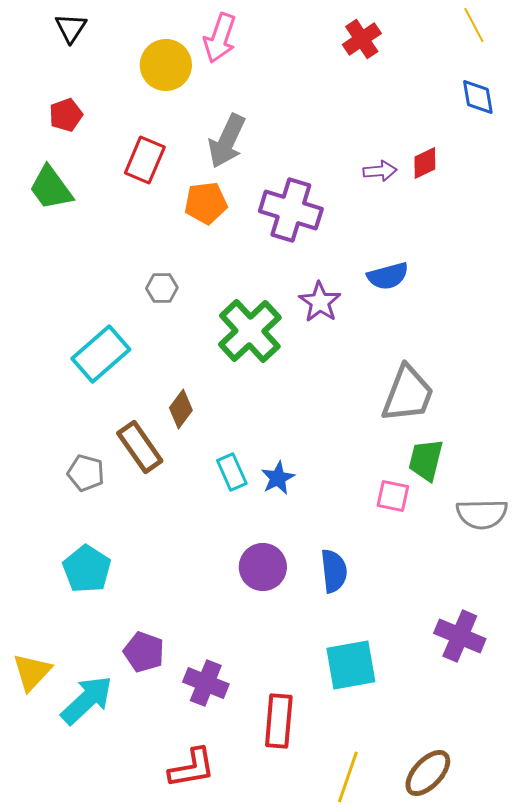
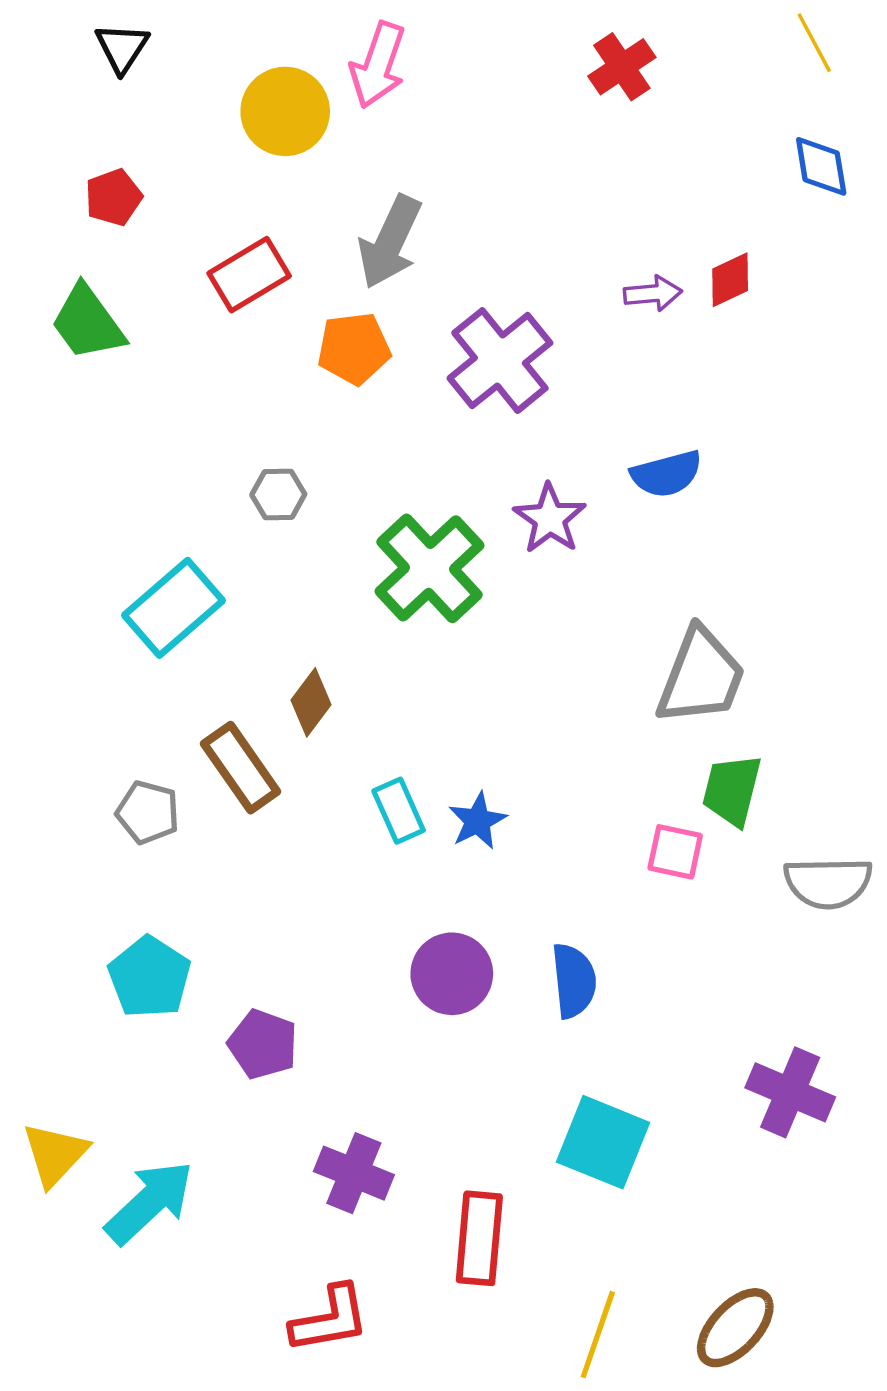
red rectangle: (145, 160) -> (249, 275), turned 36
purple cross: (291, 210) -> (500, 361), turned 34
purple pentagon: (144, 652) -> (263, 1044), moved
cyan square: (351, 665) -> (603, 1142), turned 32

